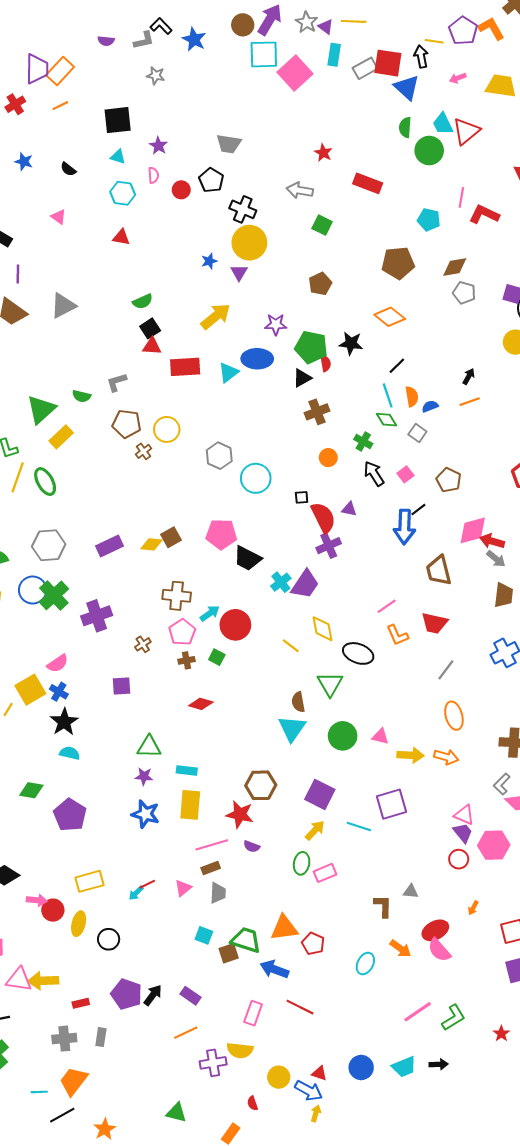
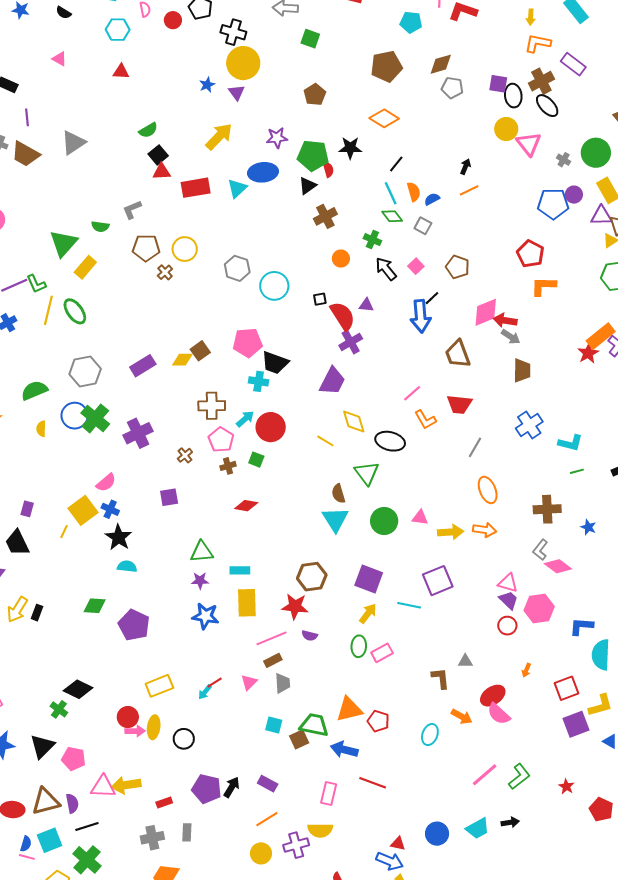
cyan cross: (281, 582) -> (259, 381), moved, turned -36
pink arrow: (37, 900) -> (135, 731), moved
yellow circle: (279, 1077) -> (261, 853), moved

